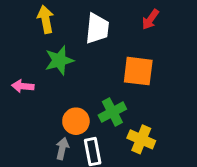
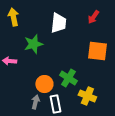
yellow arrow: (46, 19) -> (13, 17), moved
orange square: (138, 71) -> (97, 51), moved
green cross: (112, 112) -> (68, 78), turned -30

